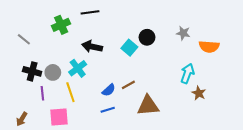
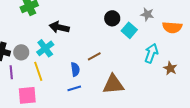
cyan square: (129, 48) -> (129, 30), moved
brown line: (128, 85) -> (94, 56), moved
blue semicircle: (109, 90) -> (75, 69), turned -56
brown star: (199, 93) -> (170, 68), moved

